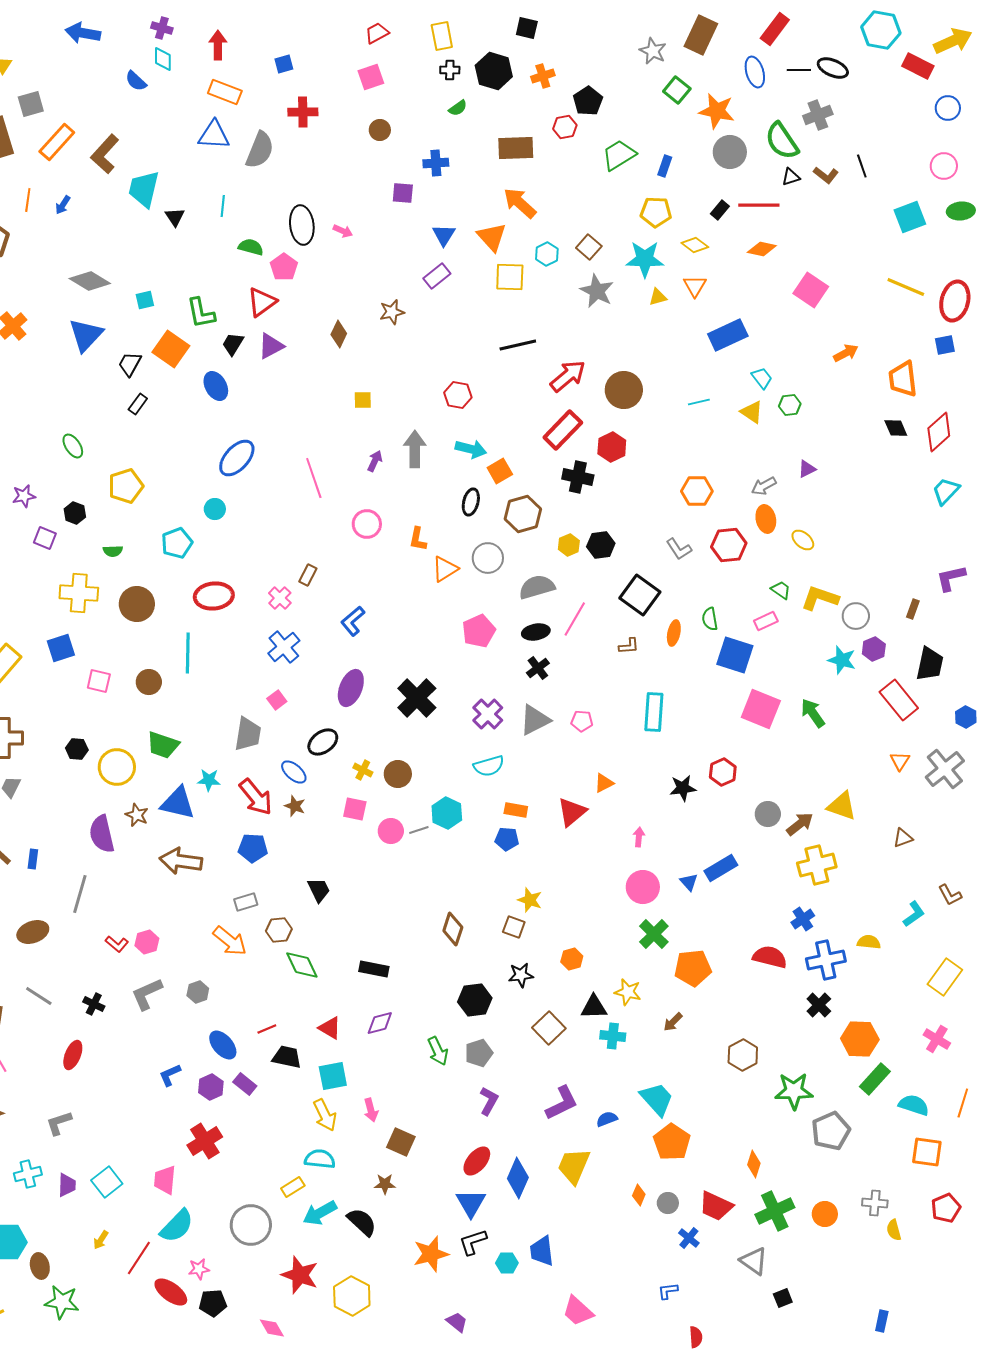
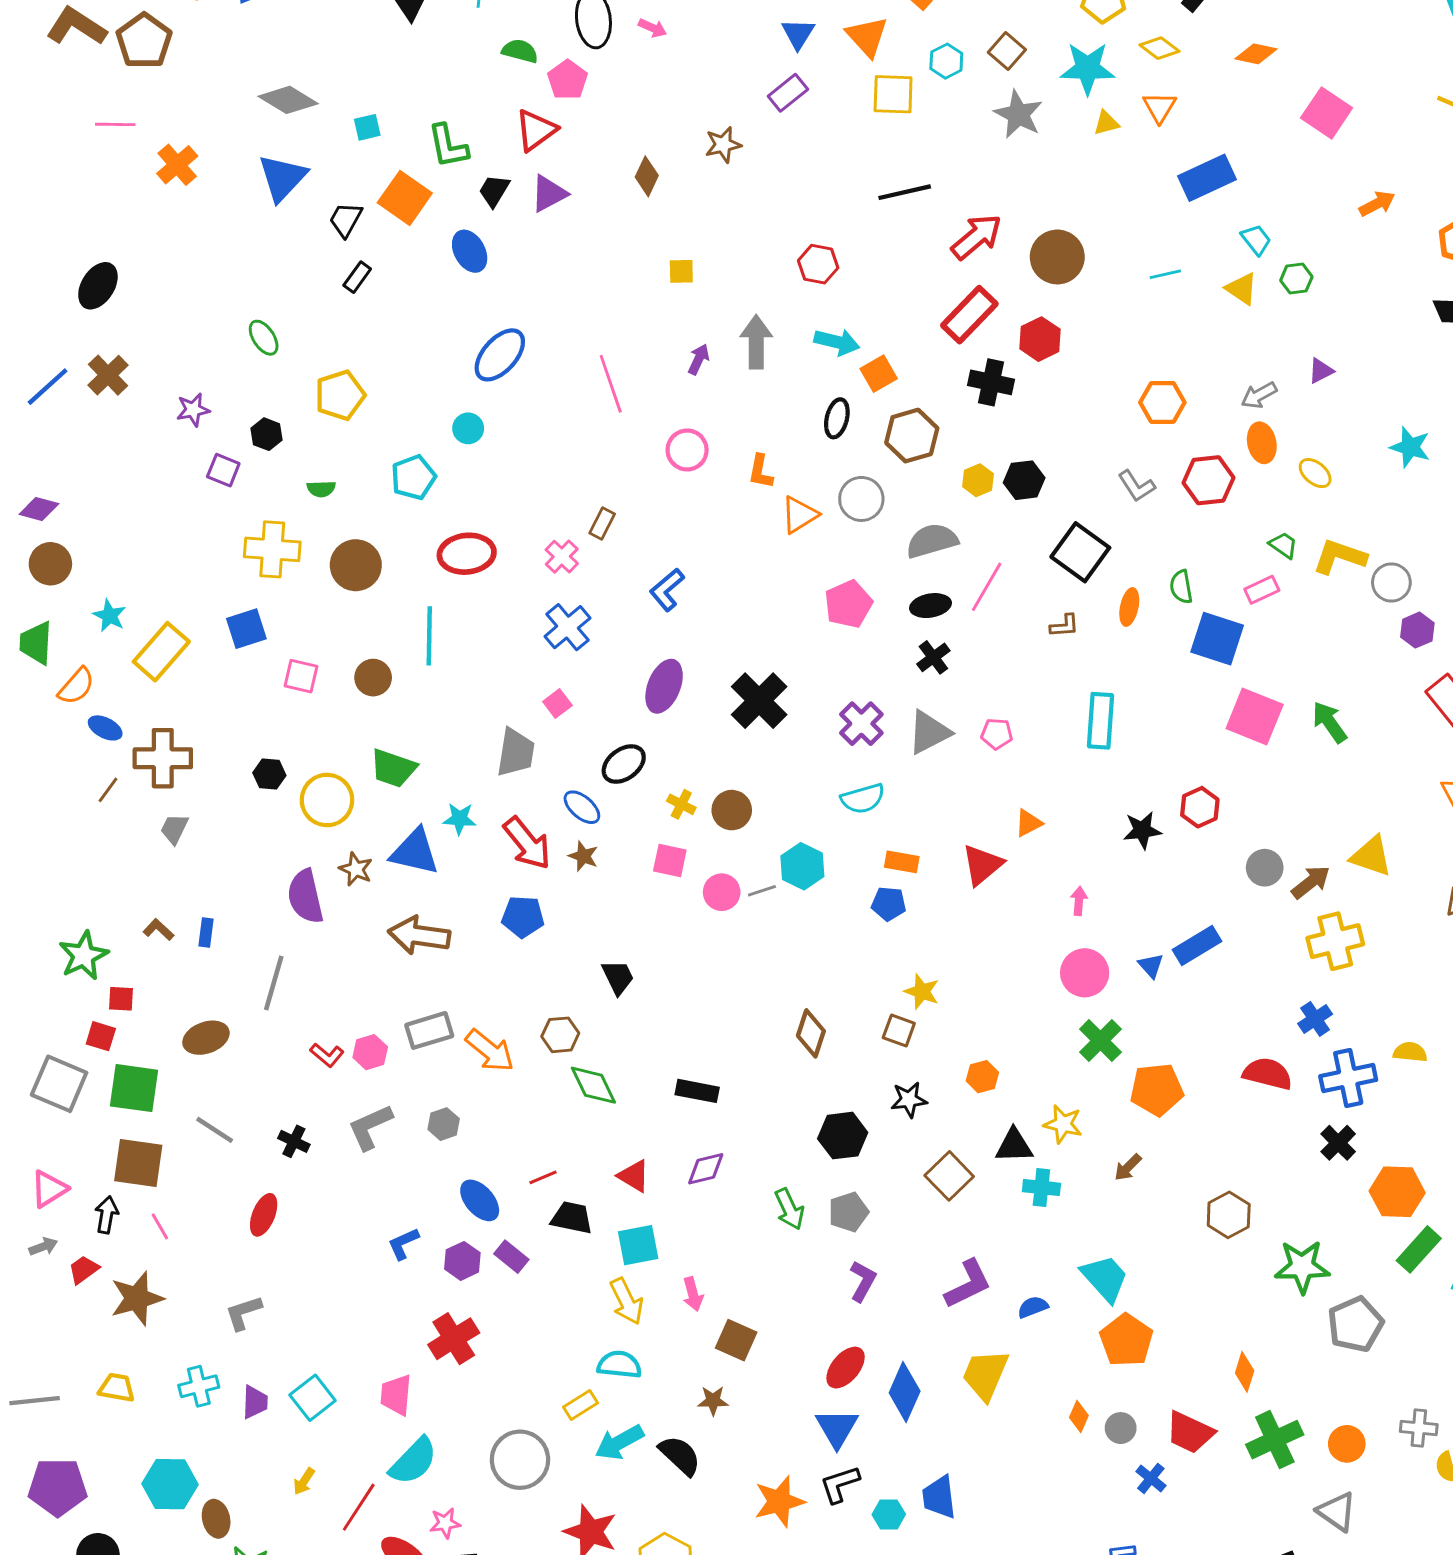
cyan star: (842, 660) -> (1410, 447), moved
gray rectangle: (246, 902) -> (429, 1030), moved, size x1.4
gray triangle: (754, 1261) -> (1337, 1512), moved

